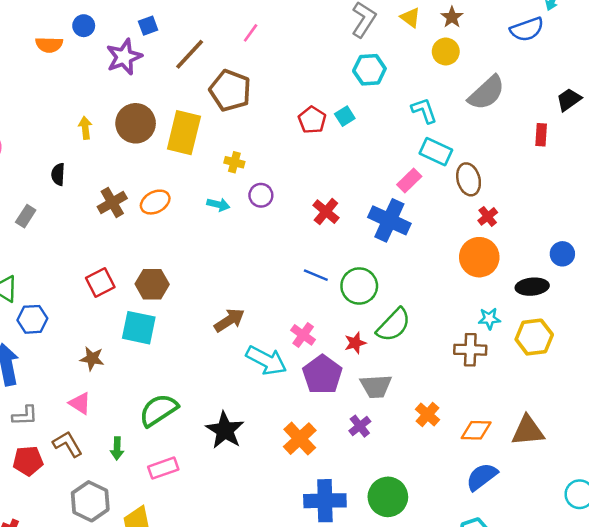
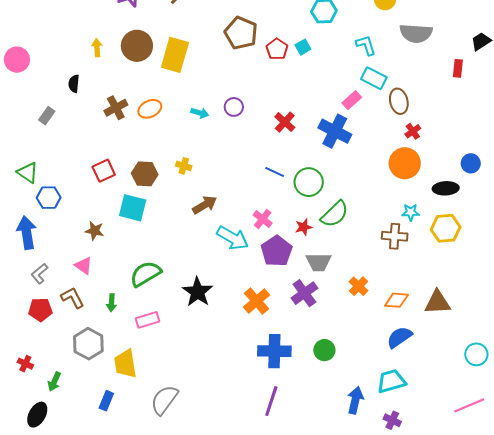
brown pentagon: (230, 90) -> (241, 33), moved
gray semicircle: (487, 93) -> (416, 33), turned 44
yellow cross: (234, 162) -> (184, 166), moved
gray L-shape: (25, 416) -> (40, 274), turned 140
purple cross: (360, 426) -> (304, 293), size x1.5
green circle: (388, 497) -> (324, 350), size x0.7

